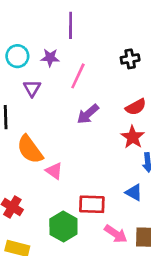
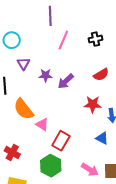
purple star: (50, 58) -> (46, 75), moved
pink line: (78, 76) -> (63, 40), moved
red star: (133, 137) -> (93, 104), moved, turned -30
red rectangle: (92, 204) -> (61, 141), moved, turned -60

